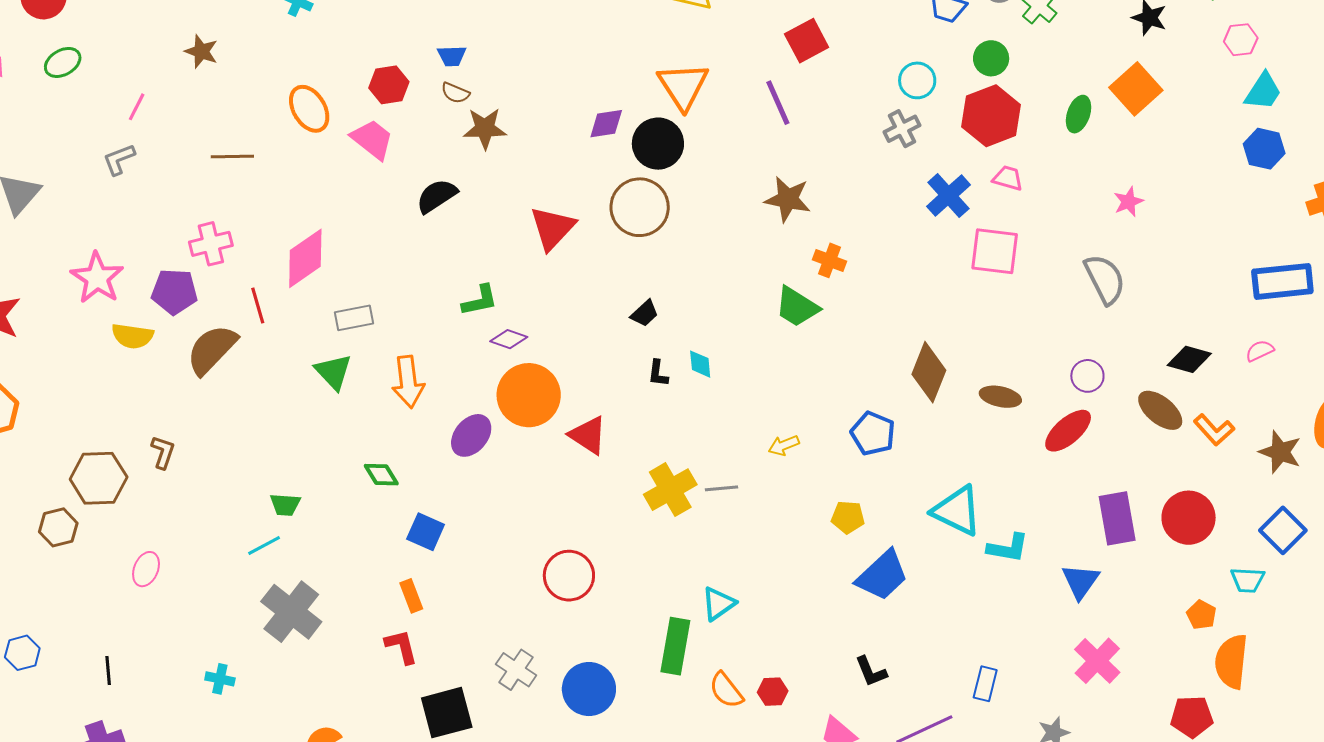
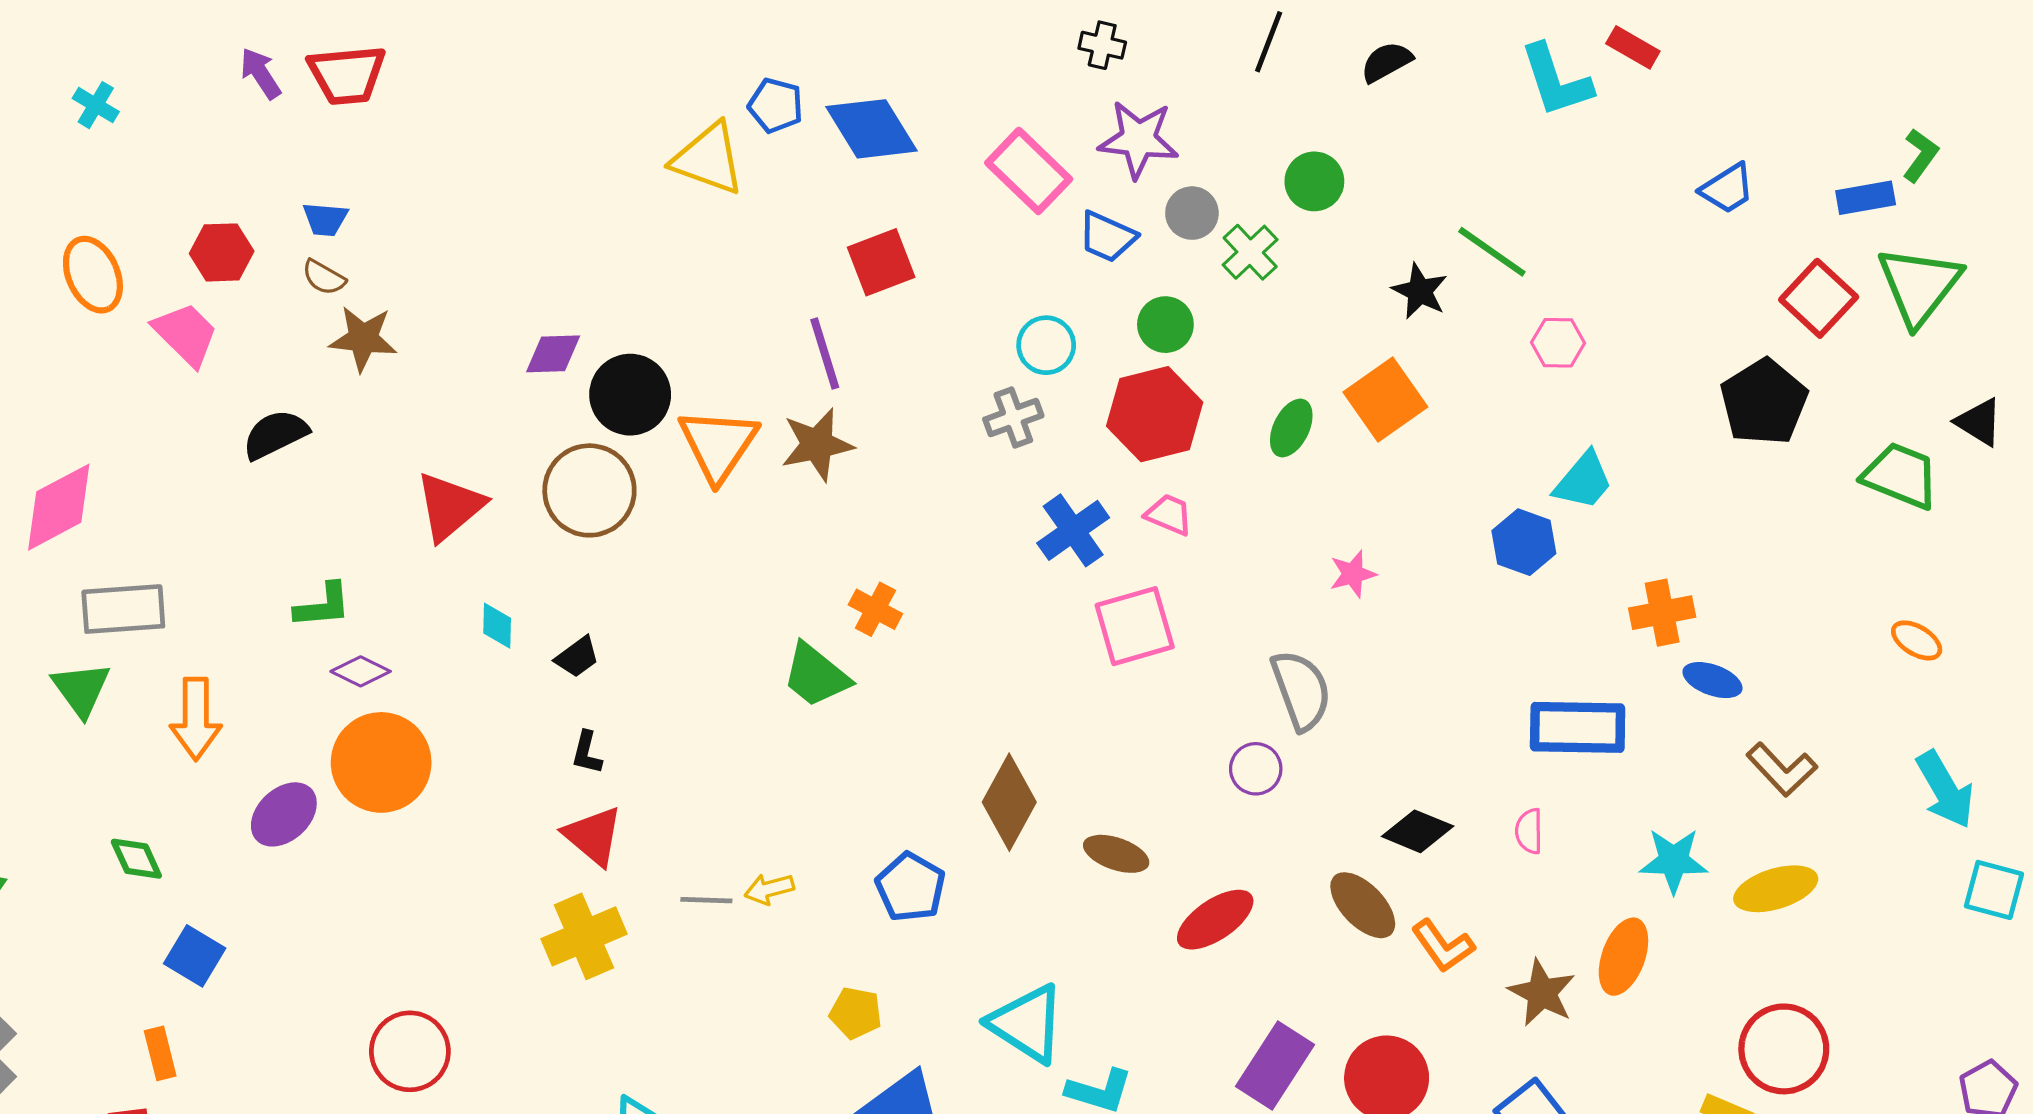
orange triangle: (683, 86) -> (718, 445), moved
cyan trapezoid: (1263, 91) -> (1583, 481), moved
blue hexagon: (1264, 149) -> (1524, 542), moved
brown star: (788, 199) -> (817, 445), moved, turned -30
pink square: (995, 251) -> (1135, 626), turned -30
gray rectangle: (354, 318) -> (123, 609), size x1.4
pink semicircle: (1260, 351) -> (1529, 831), turned -72
cyan diamond: (700, 364) -> (497, 626), moved
purple circle: (1087, 376) -> (1256, 769), moved
red triangle: (588, 435) -> (593, 836), moved
gray line: (721, 488) -> (706, 900), moved
purple rectangle: (1117, 518) -> (1275, 1066), turned 36

